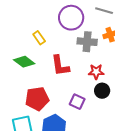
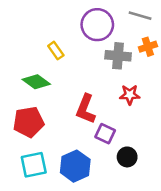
red L-shape: (60, 66) -> (86, 109), moved, turned 30
black circle: (102, 91) -> (127, 157), moved
red pentagon: (37, 99) -> (29, 122), moved

